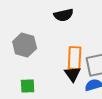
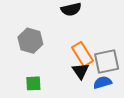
orange rectangle: (75, 58) -> (83, 54), turned -35

